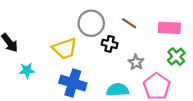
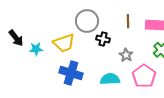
brown line: (129, 23) -> (128, 21), moved, turned 56
cyan star: (27, 70) -> (36, 49), moved

